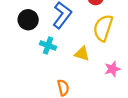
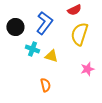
yellow triangle: (82, 54) -> (51, 56), moved

